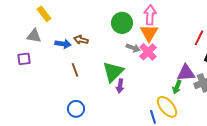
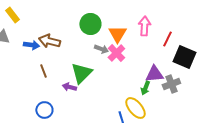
pink arrow: (150, 15) -> (144, 26), moved
brown arrow: (81, 40) -> (49, 41), size x1.5
purple arrow: (120, 86) -> (69, 87), moved, turned 96

